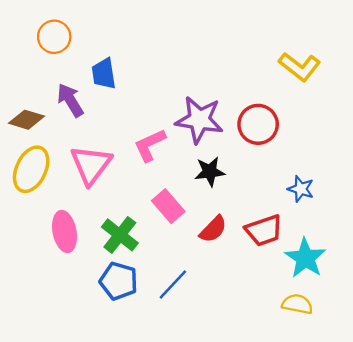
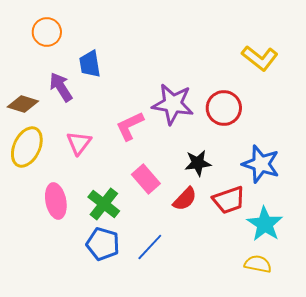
pink triangle: (91, 165) -> (79, 143), size x0.7
black star: (210, 172) -> (198, 163), moved
blue star: (301, 189) -> (261, 164), size x1.6

